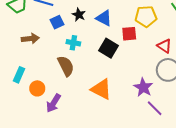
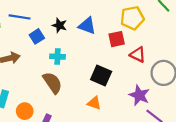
red triangle: (164, 46) -> (138, 55), moved
black square: (108, 48) -> (101, 76), moved
orange triangle: (101, 89) -> (94, 103), size x0.6

